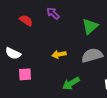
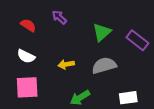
white semicircle: (13, 53) -> (26, 56), moved
pink square: (25, 74) -> (27, 87), size x1.5

